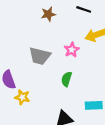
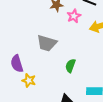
pink star: (72, 50) -> (74, 16), moved

